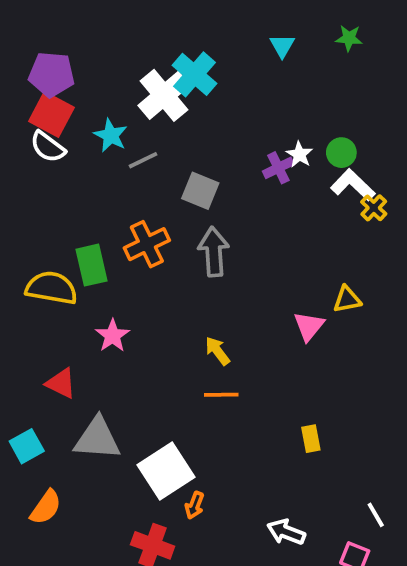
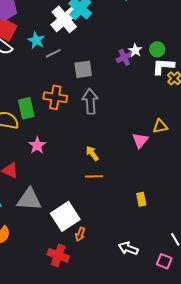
white L-shape: (353, 185) -> (163, 66), turned -40
gray square: (200, 191) -> (83, 69), turned -30
orange cross: (147, 244) -> (55, 97), turned 35

